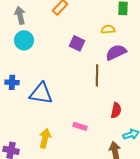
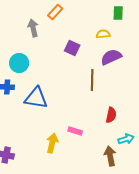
gray arrow: (20, 15) -> (33, 28), moved
cyan circle: (24, 40) -> (19, 63), moved
yellow arrow: (45, 138) -> (52, 143), moved

